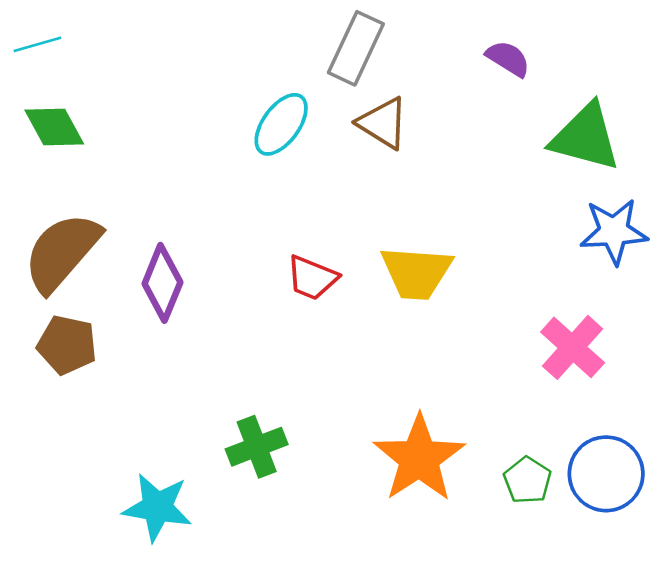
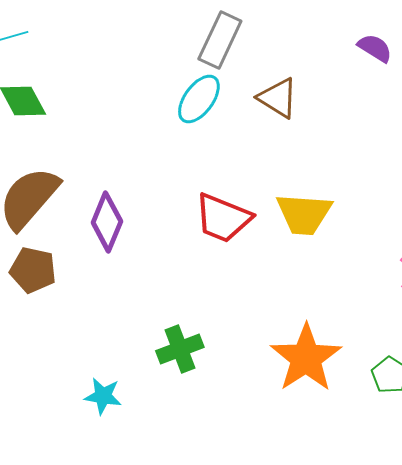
gray rectangle: (356, 48) -> (220, 40), moved
red trapezoid: (312, 278) -> (223, 218), size x1.4
cyan star: (157, 507) -> (103, 396), size x0.7

